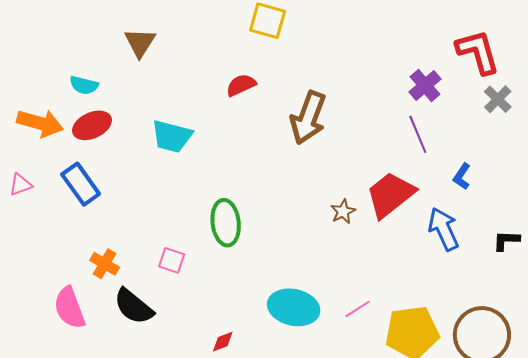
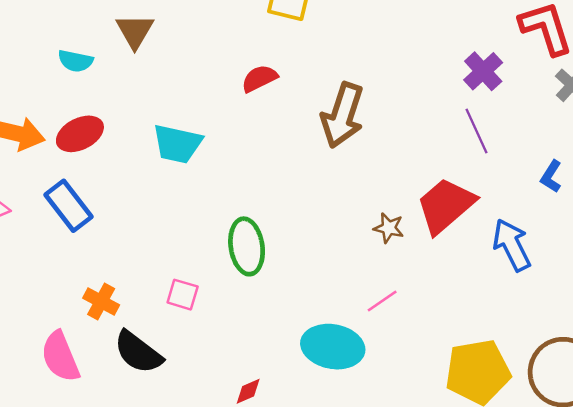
cyan semicircle: (84, 85) -> (76, 61), moved
blue L-shape: (462, 176) -> (551, 176), moved
brown star: (343, 212) -> (389, 228), turned -30
pink line: (358, 309) -> (382, 301), moved

